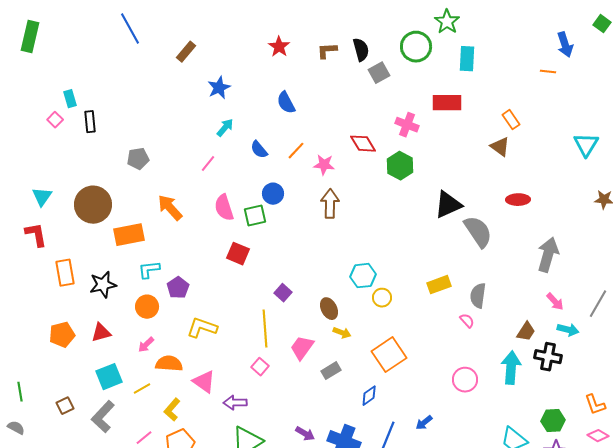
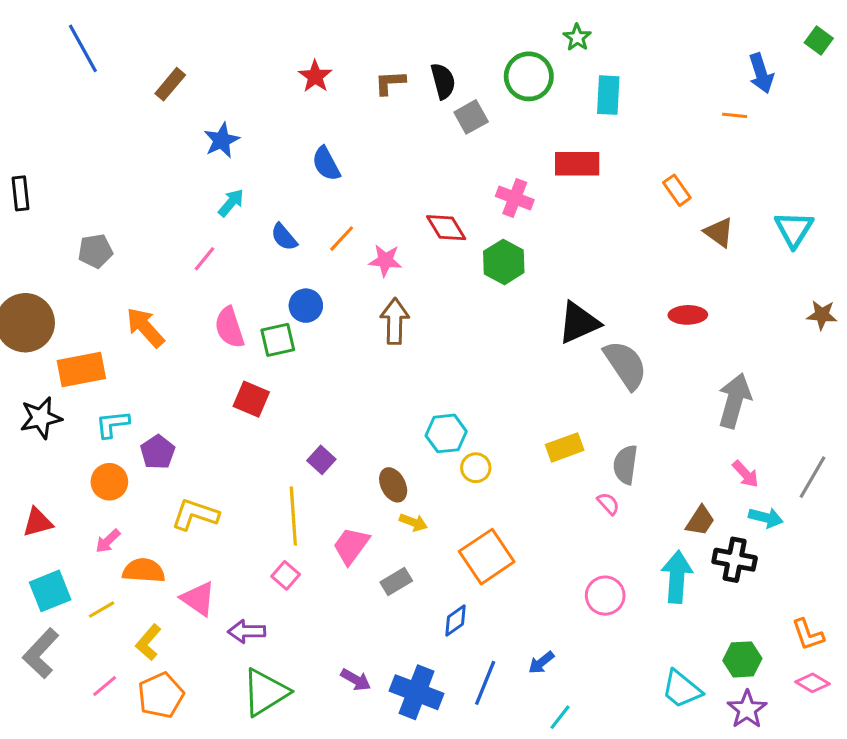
green star: (447, 22) -> (577, 37), size x0.7
brown triangle: (500, 147) -> (719, 232), moved
black star: (103, 285) -> (41, 418), moved

